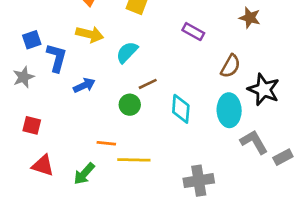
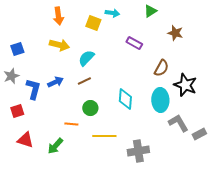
blue L-shape: (57, 58) -> (33, 89), moved
brown line: (148, 84) -> (84, 81), moved
green circle: (130, 105) -> (90, 108), moved
red square: (32, 125) -> (17, 111), turned -32
yellow line: (134, 160) -> (104, 136), moved

